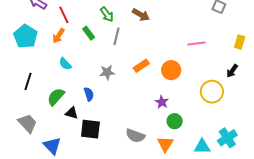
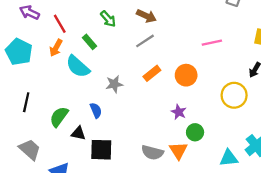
gray line: (117, 36) -> (145, 41), moved, turned 48
cyan semicircle: (65, 64) -> (78, 67), moved, size x1.6
orange triangle: (165, 144) -> (178, 151), moved

